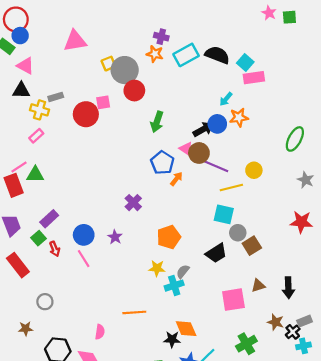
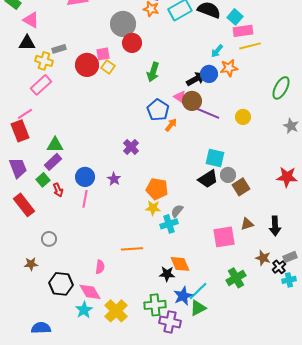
yellow square: (108, 64) -> (108, 67), moved, turned -32
pink rectangle: (36, 136) -> (41, 85), size x1.5
green triangle: (35, 175) -> (55, 145), moved
yellow line: (231, 187) -> (250, 46), moved
red star: (301, 222) -> (287, 177), moved
orange pentagon: (169, 237) -> (157, 189), moved, turned 30
black trapezoid: (216, 253) -> (208, 179), moved
pink line: (84, 259) -> (85, 199), turned 42

